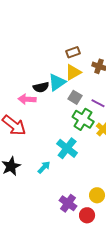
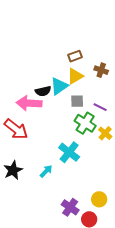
gray square: (75, 97) -> (77, 101), turned -32
pink arrow: (27, 99) -> (29, 103), size x1.4

